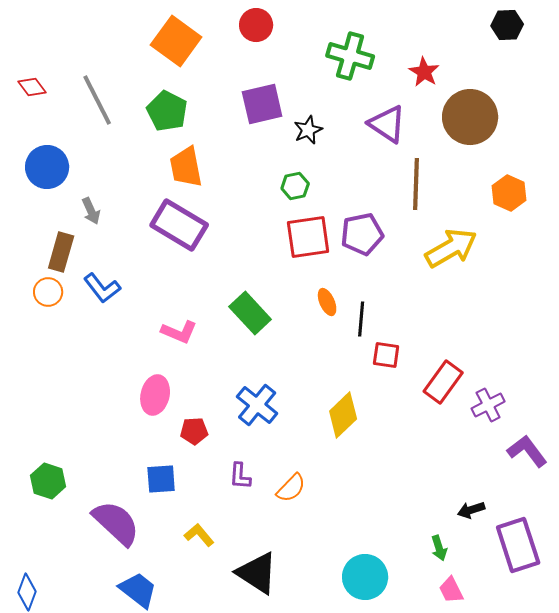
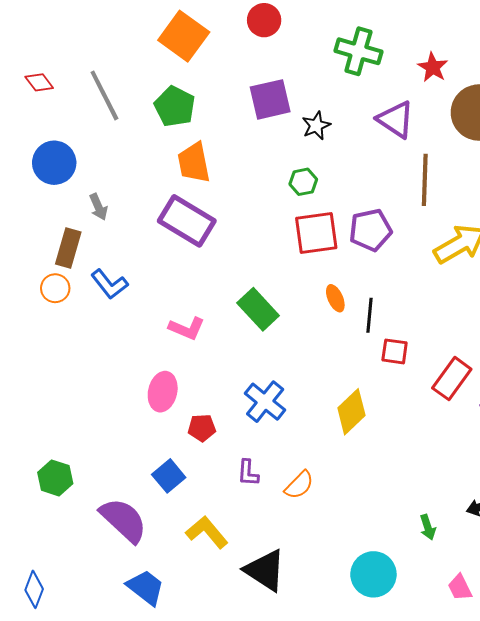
blue square: (161, 479) -> (169, 476), turned -36
yellow L-shape: (199, 535) -> (207, 532), size x1.4
green arrow: (439, 548) -> (428, 527), moved

